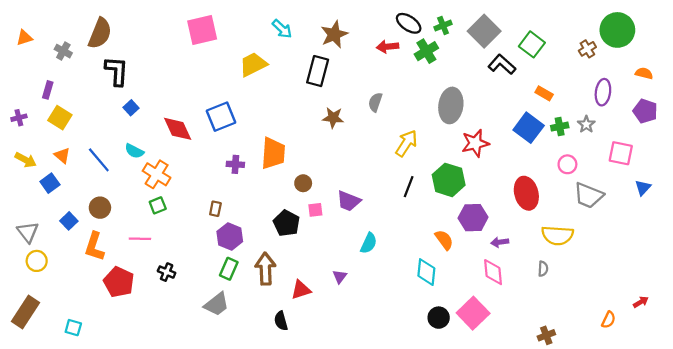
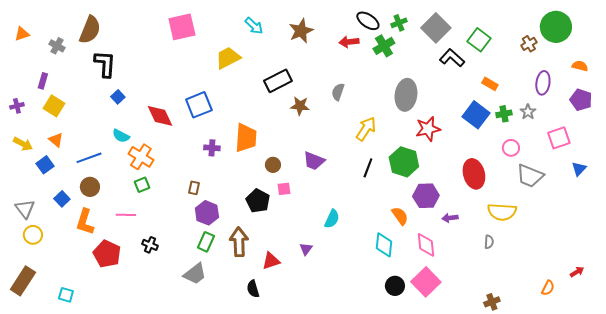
black rectangle: (318, 71) -> (278, 81), moved, turned 48
pink square: (621, 153) -> (559, 138), turned -30
blue line: (99, 160) -> (89, 158), moved, turned -70
purple trapezoid: (349, 201) -> (314, 161), moved
pink diamond: (493, 272) -> (426, 245), moved

